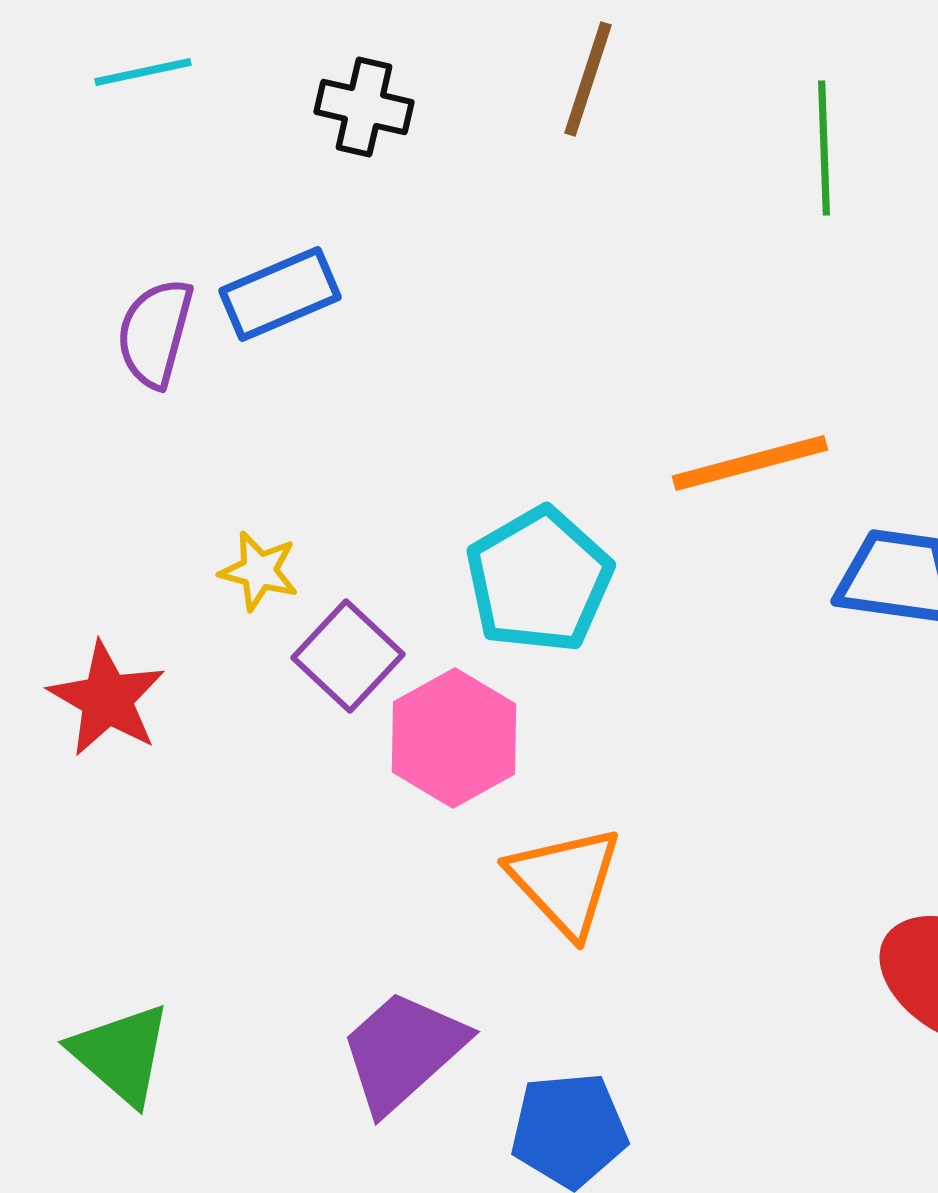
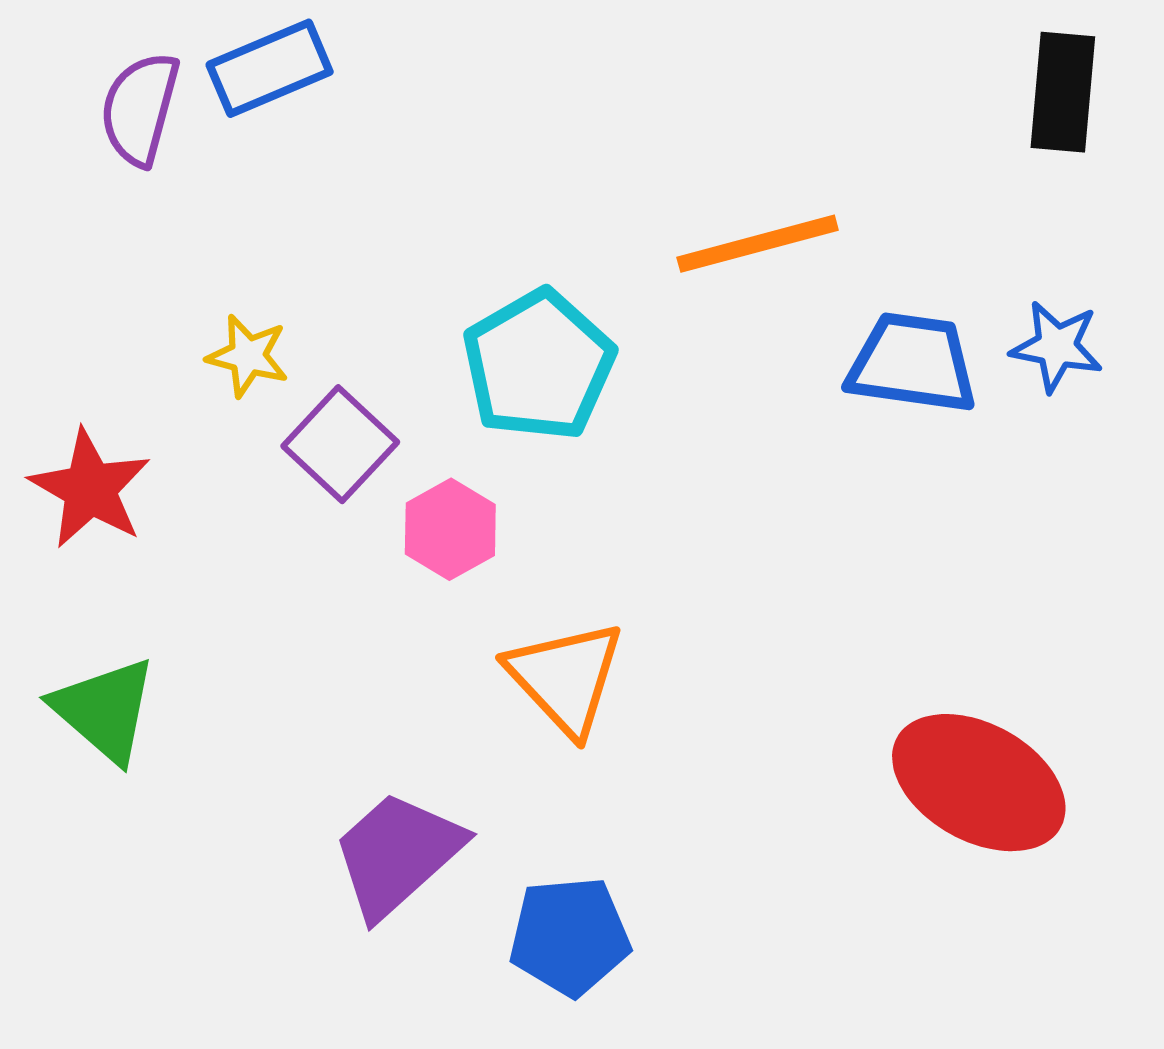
pink hexagon: (454, 738) -> (450, 529), size x0.7
green triangle: (121, 1054) -> (105, 710), moved

